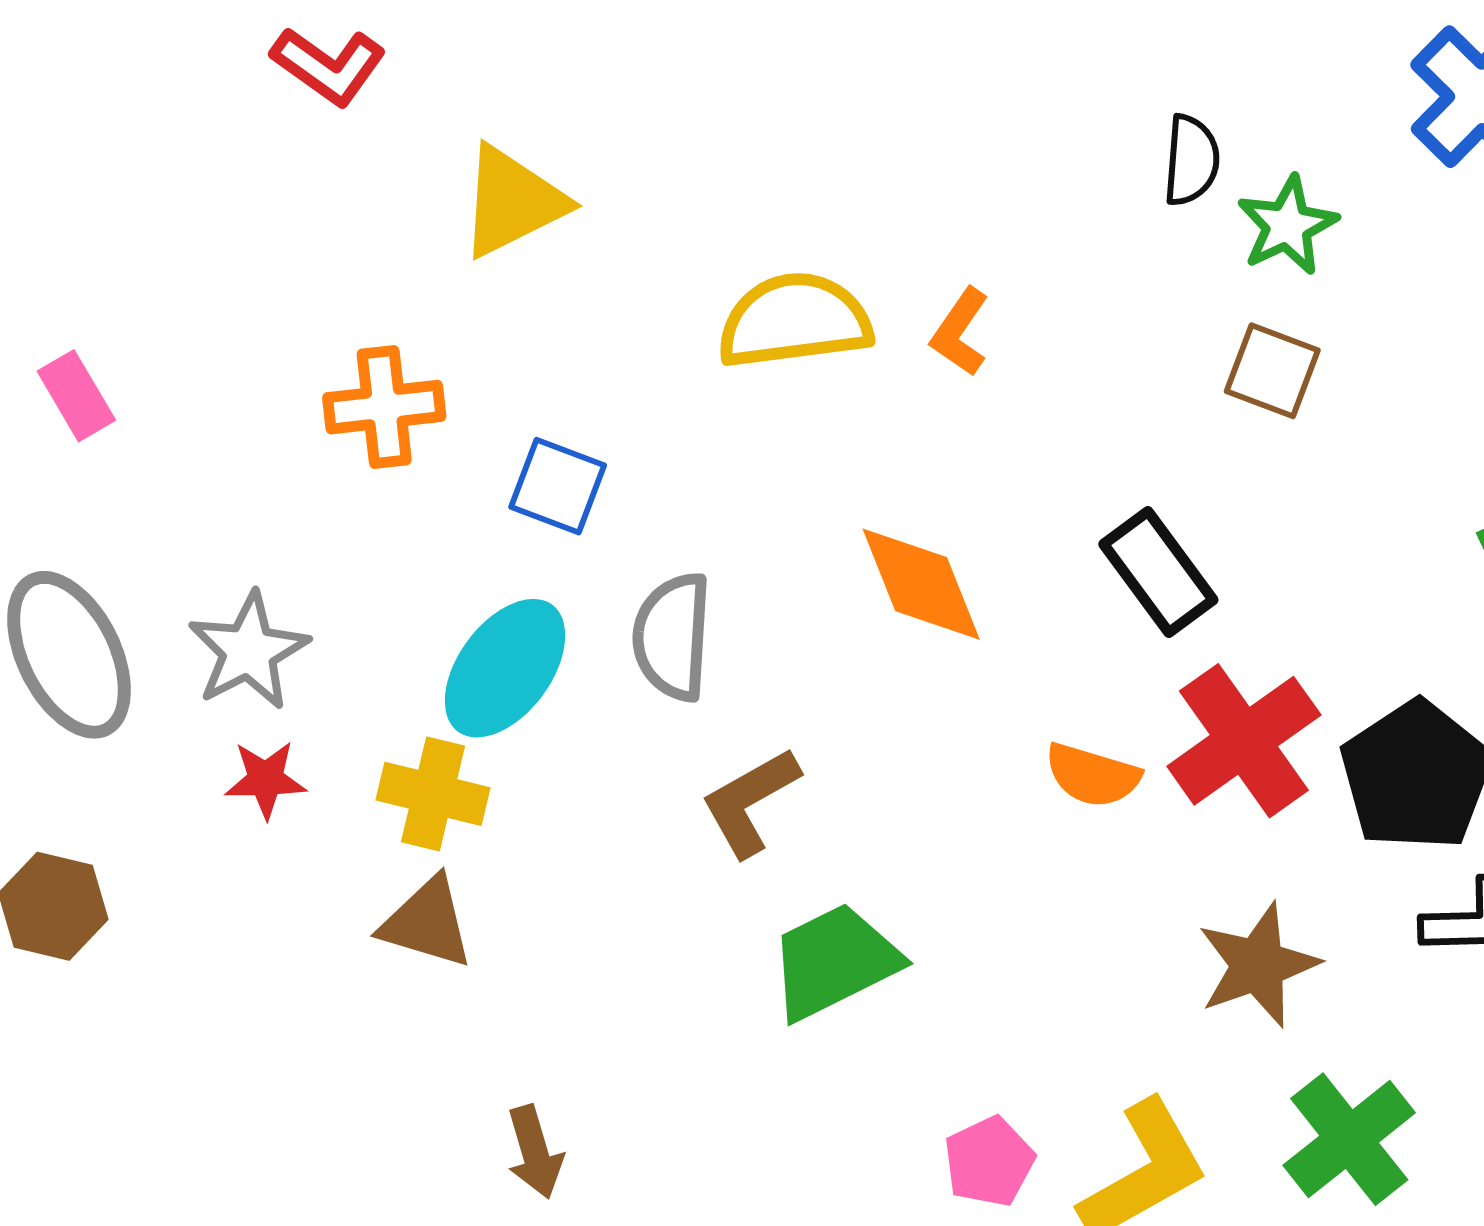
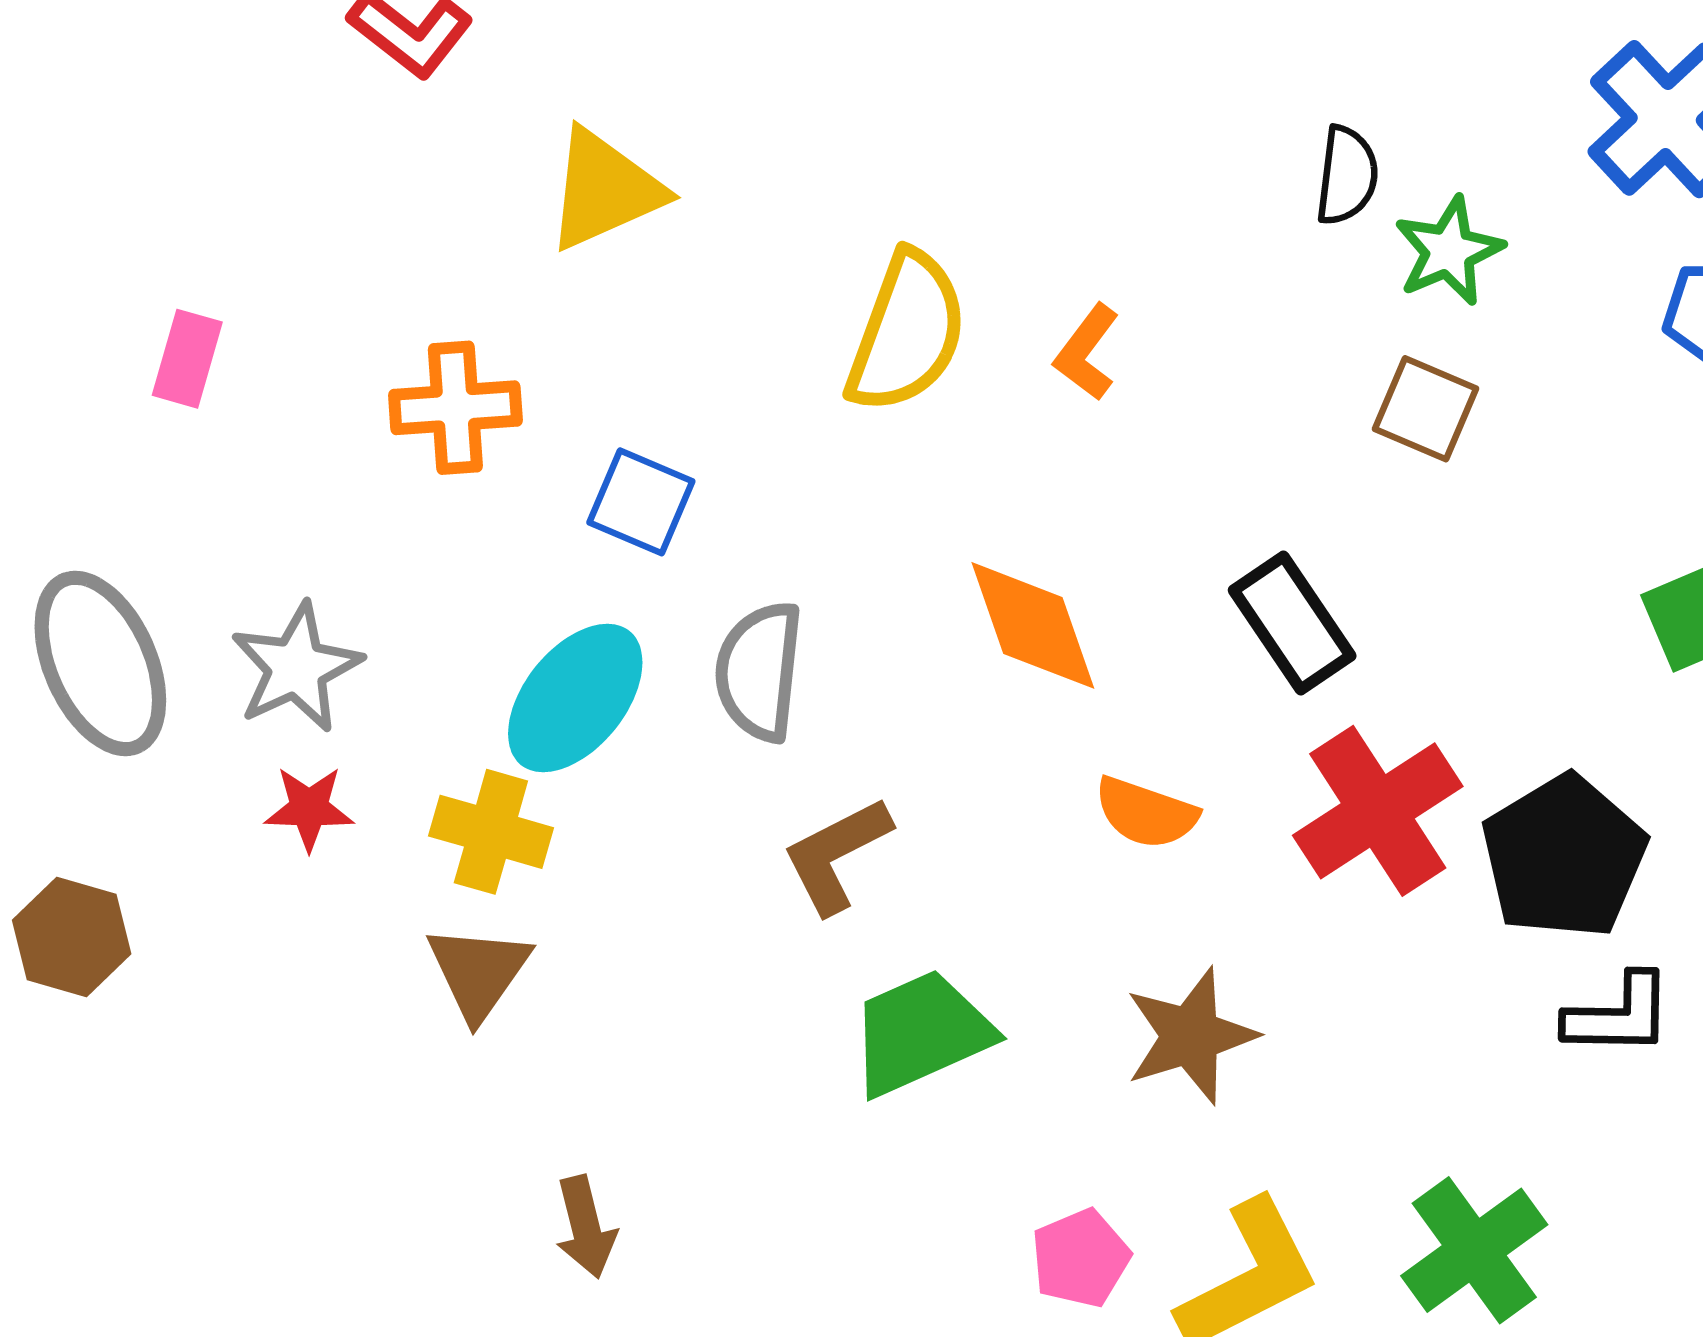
yellow semicircle: (794, 321) -> (907, 332), turned 115
pink rectangle: (76, 396) -> (187, 359), moved, turned 44
orange semicircle: (1092, 775) -> (1146, 813), moved
brown triangle: (427, 923) -> (478, 972), turned 46
brown star: (1258, 965) -> (1191, 1036), moved

